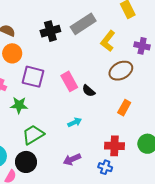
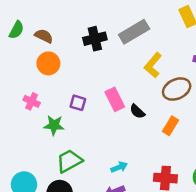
yellow L-shape: (108, 41) -> (153, 65), moved
purple square: (33, 77) -> (78, 103), moved, size x0.6
orange rectangle: (124, 108) -> (170, 126), moved
cyan arrow: (75, 122) -> (119, 167), moved

